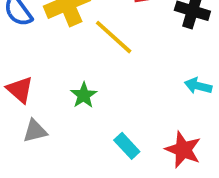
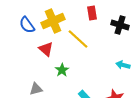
red triangle: (20, 90) -> (46, 49), moved

